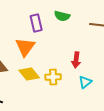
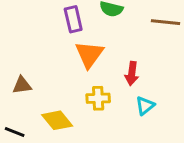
orange triangle: (25, 47) -> (89, 54), moved
yellow diamond: (29, 74) -> (57, 120), moved

